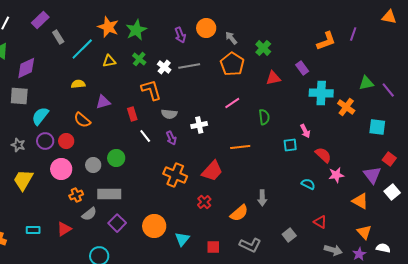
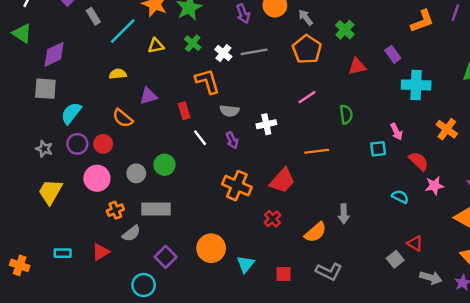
orange cross: (346, 107) -> (447, 129), moved
purple square: (117, 223) -> (166, 257), moved
gray square: (289, 235) -> (395, 259), moved

